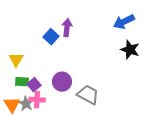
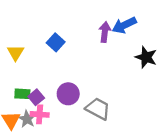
blue arrow: (124, 22) -> (124, 25), moved
purple arrow: (67, 28) -> (105, 32), moved
yellow triangle: (16, 60) -> (16, 53), moved

